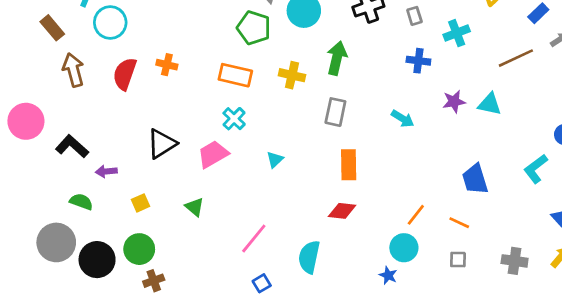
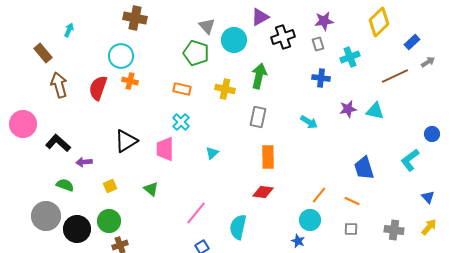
cyan circle: (110, 23) -> (121, 56), moved
orange rectangle: (235, 75) -> (182, 89), size x0.7
pink trapezoid: (213, 154) -> (165, 149), turned -60

